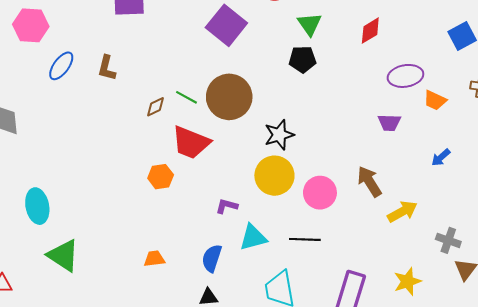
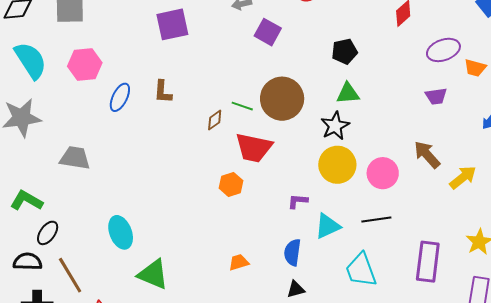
green triangle: (310, 24) -> (348, 93), moved, turned -50
purple square: (226, 25) -> (268, 32), size x0.7

